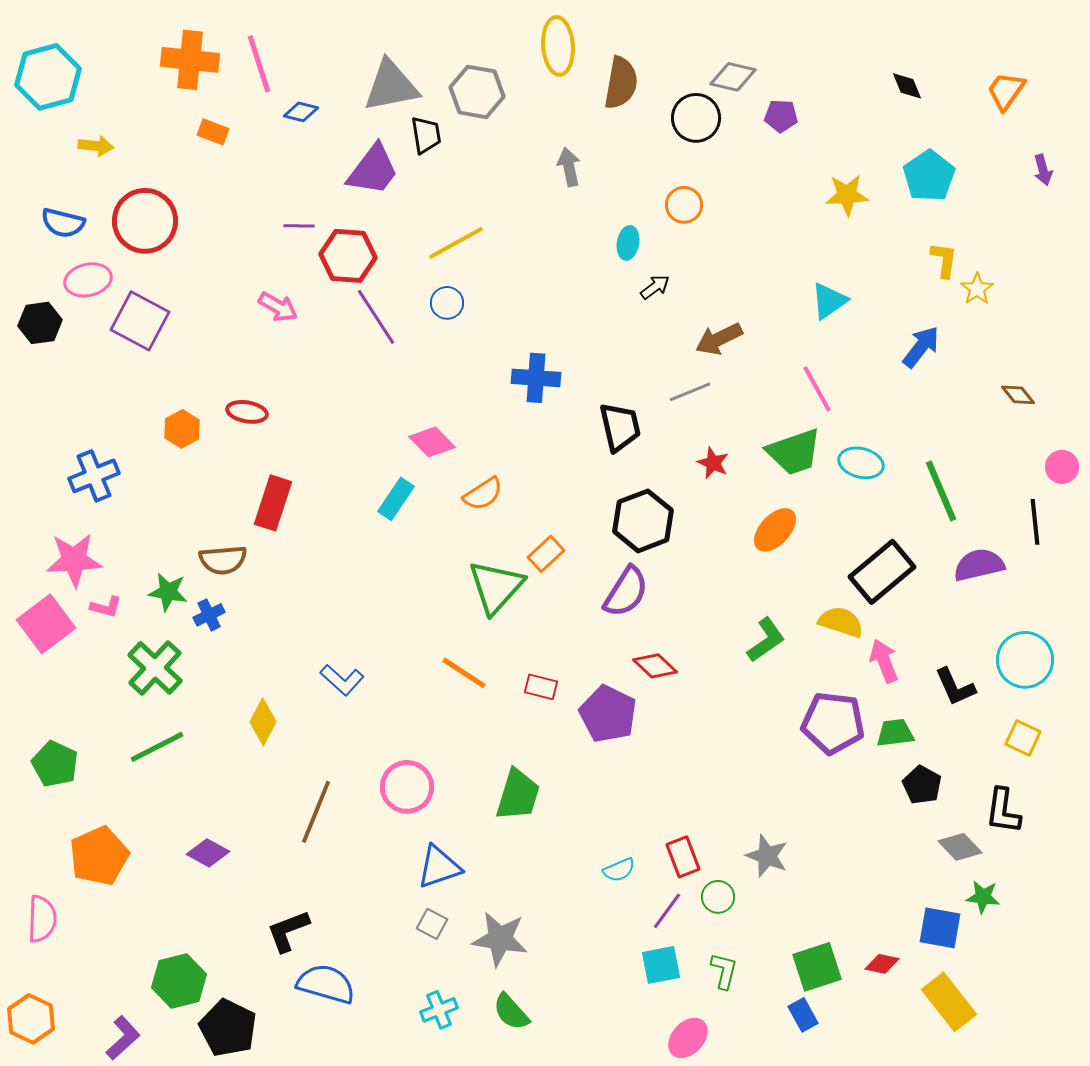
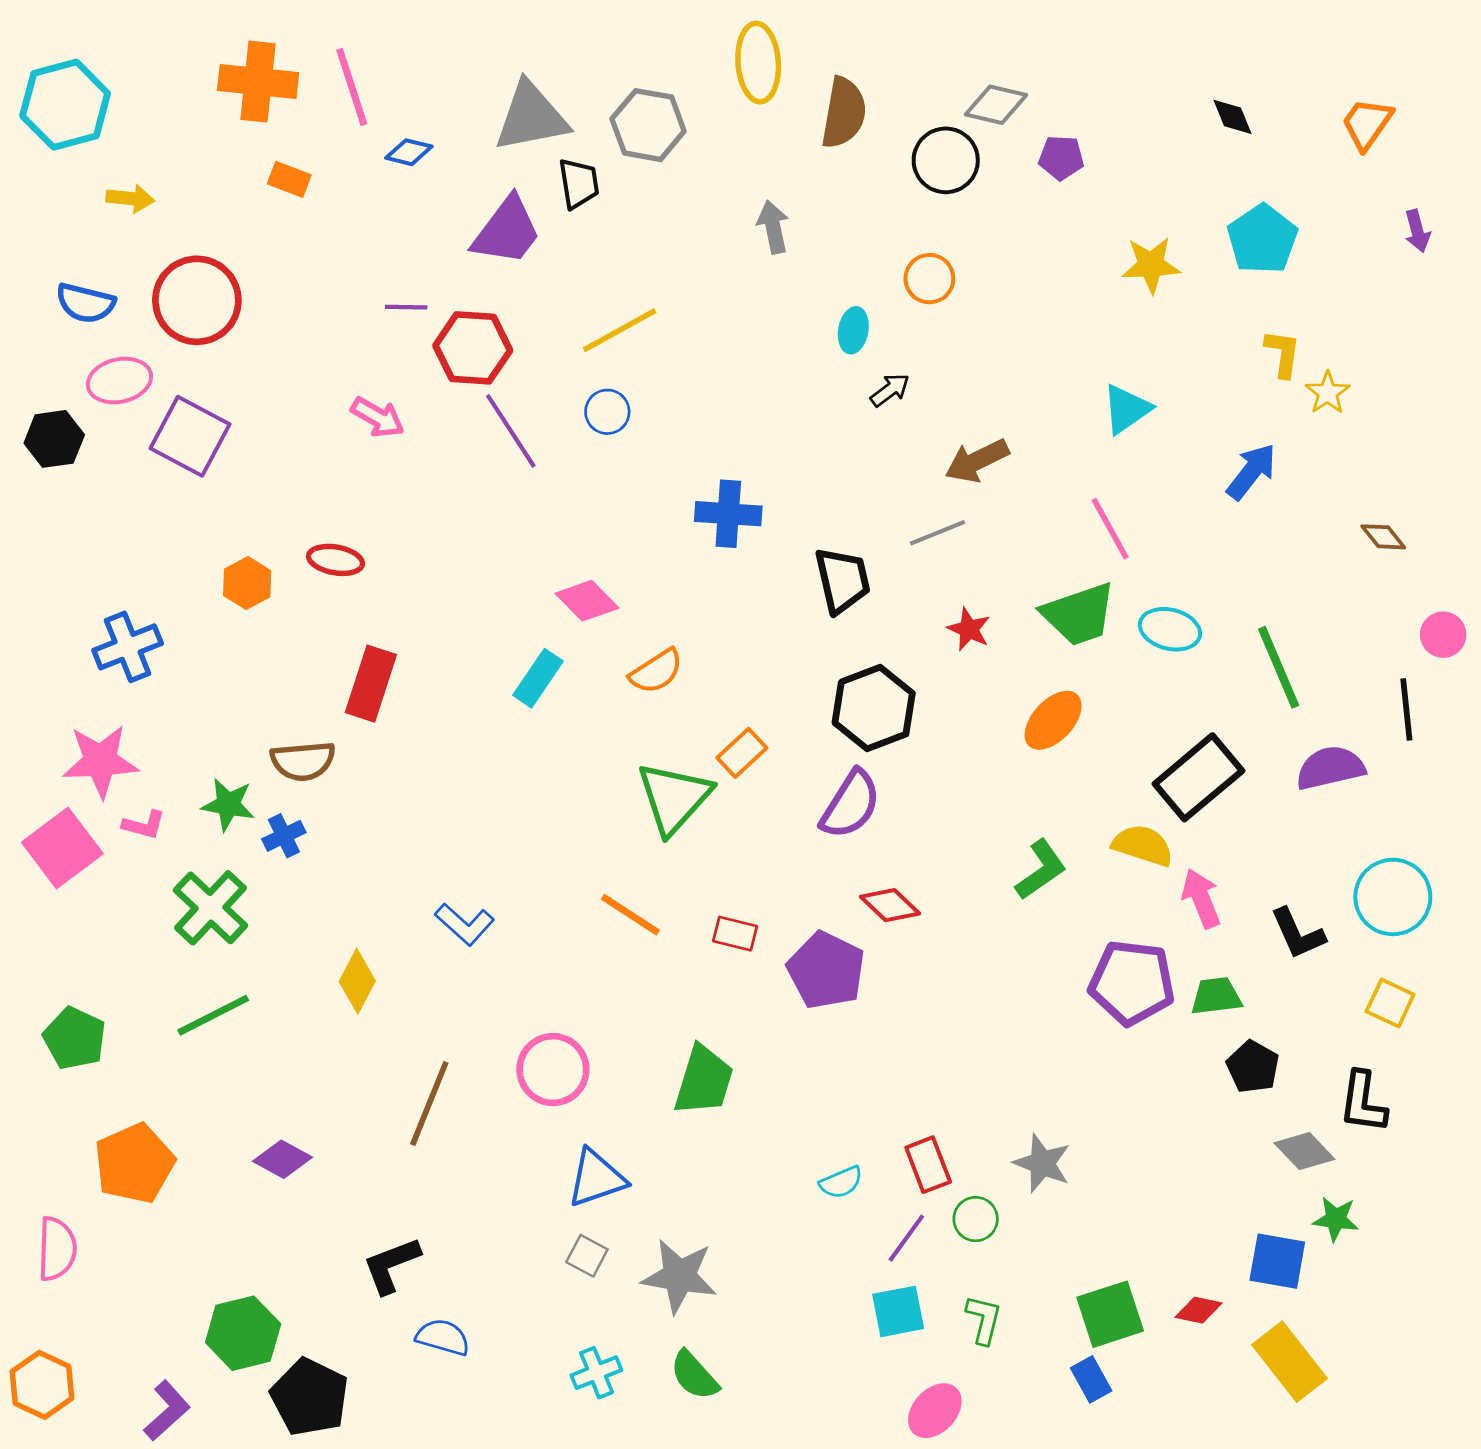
blue semicircle: (326, 984) -> (443, 1337), size x0.7

